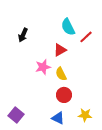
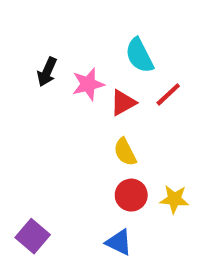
red line: (86, 37) -> (168, 94), moved
pink star: (43, 67) -> (88, 84), moved
yellow star: (85, 115) -> (174, 199), moved

